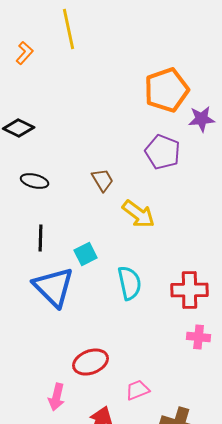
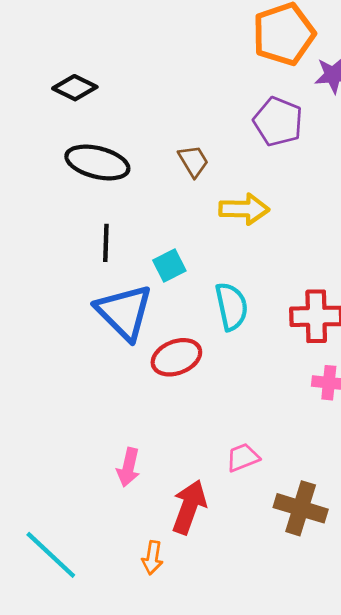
black ellipse: (35, 181) -> (97, 162), size x1.6
yellow arrow: (139, 214) -> (244, 209), turned -36
red ellipse: (91, 362) -> (176, 357), moved

